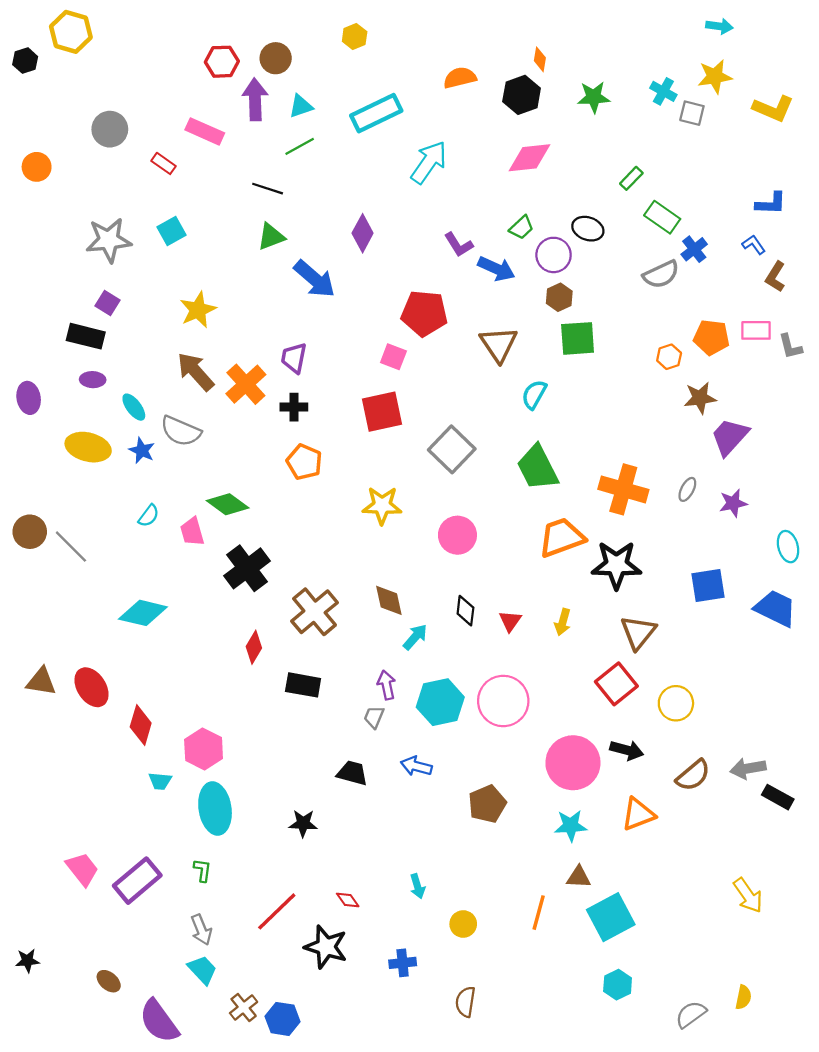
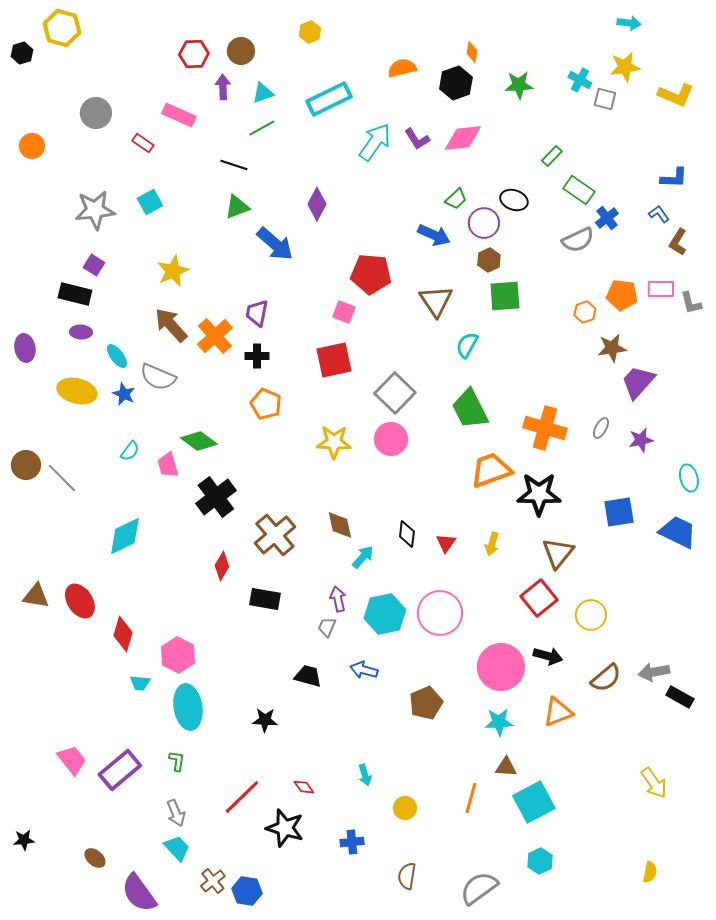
purple arrow: (255, 99) -> (223, 87), size x0.7
purple L-shape: (459, 245) -> (417, 139), moved
pink circle: (457, 535) -> (391, 439), moved
cyan diamond: (143, 613) -> (125, 536), turned -39
gray semicircle: (691, 1014) -> (479, 888), moved, size x1.4

